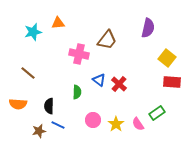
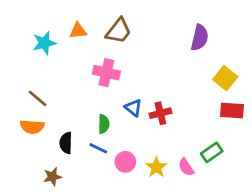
brown trapezoid: (107, 40) -> (119, 31), moved
red cross: (119, 84) -> (160, 113), turned 35
orange semicircle: (18, 104) -> (32, 127), moved
blue line: (58, 125) -> (98, 148), moved

